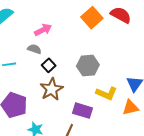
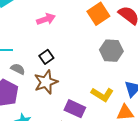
gray semicircle: (34, 49) -> (18, 69), moved
gray hexagon: (88, 66) -> (111, 51), moved

